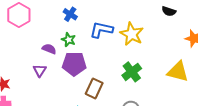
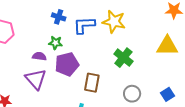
blue cross: (70, 14) -> (59, 17), moved
purple triangle: (40, 70) -> (36, 79), size x1.6

